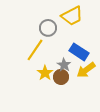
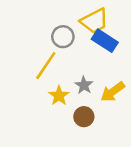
blue rectangle: (79, 52) -> (105, 41), moved
brown circle: (61, 77) -> (84, 117), moved

